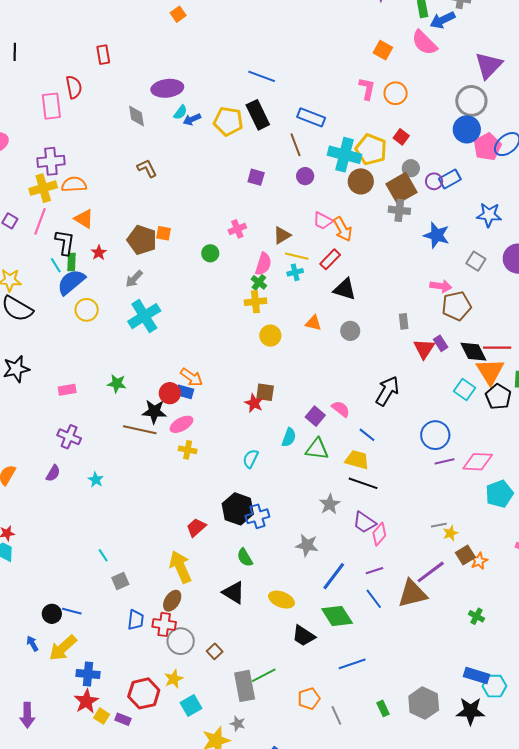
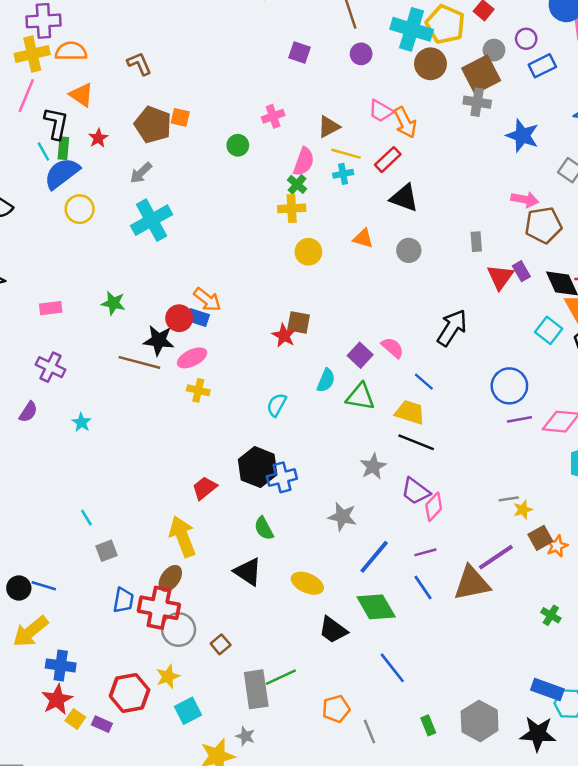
brown L-shape: (147, 168) -> (139, 64), moved
purple circle: (434, 181) -> (526, 39), moved
red cross: (164, 624) -> (159, 608), size x1.4
blue line: (352, 664) -> (392, 668), turned 68

